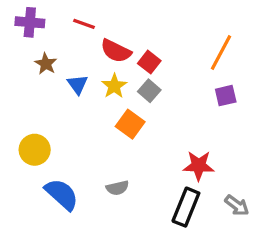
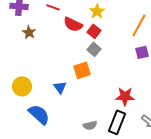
blue triangle: (78, 84) -> (60, 87), moved
yellow star: (114, 86) -> (97, 11), moved
orange square: (130, 124) -> (82, 70), turned 36
gray semicircle: (117, 188) -> (90, 125), moved

